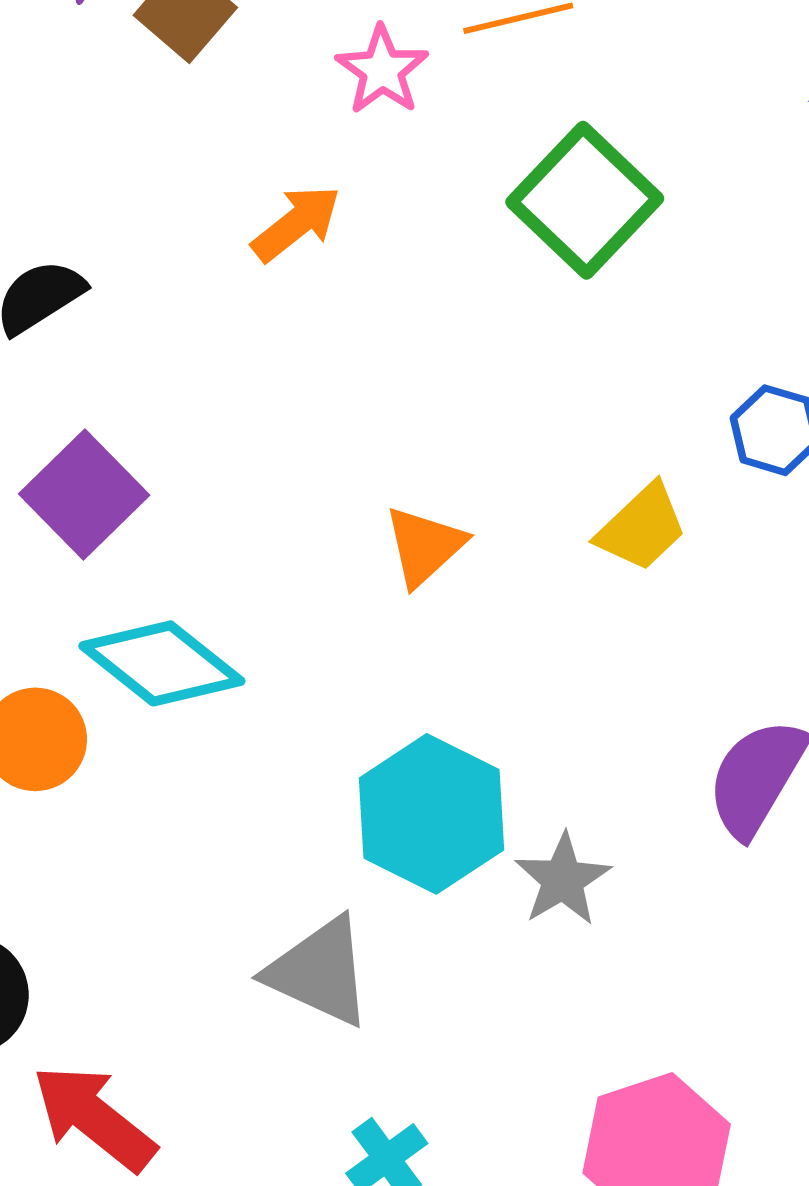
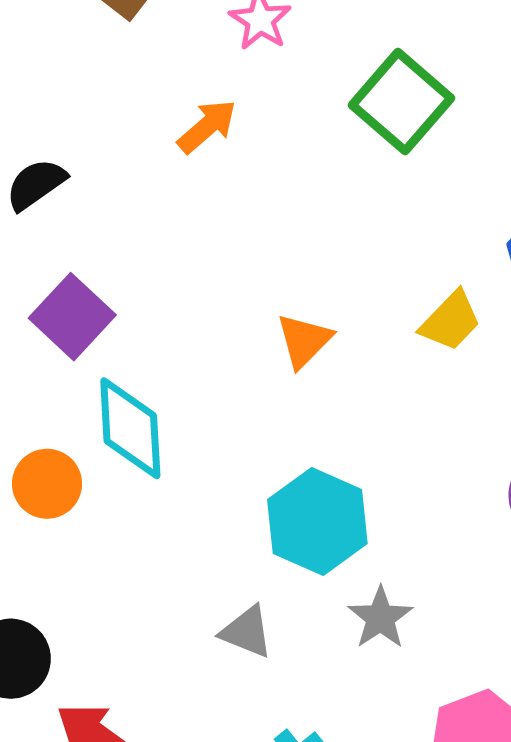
cyan diamond: (162, 663) -> (130, 428), turned 51
gray star: (563, 880) -> (380, 618), moved
gray triangle: (319, 972) -> (247, 632), size x0.7

